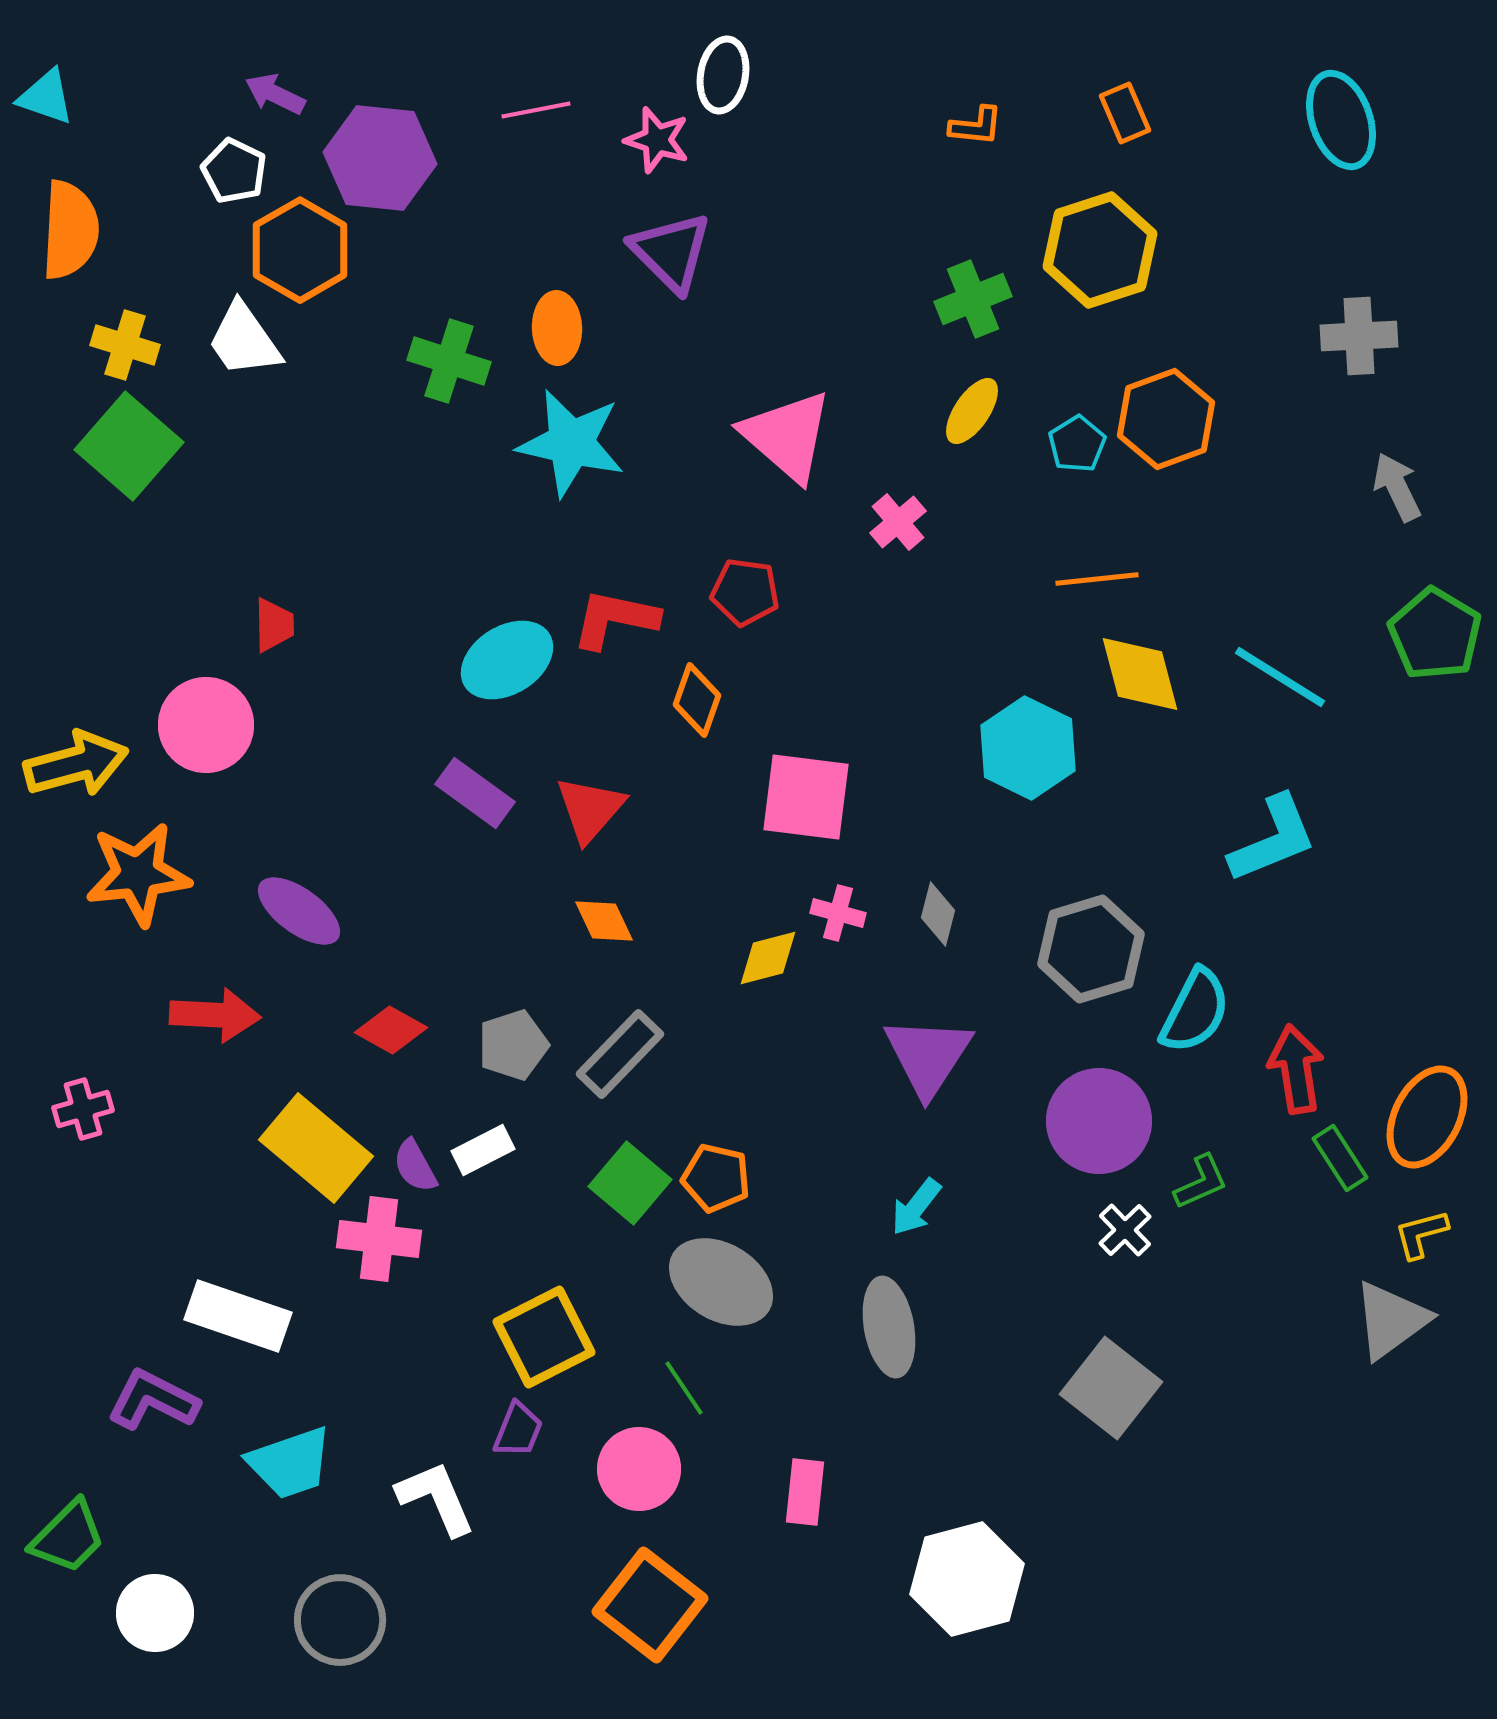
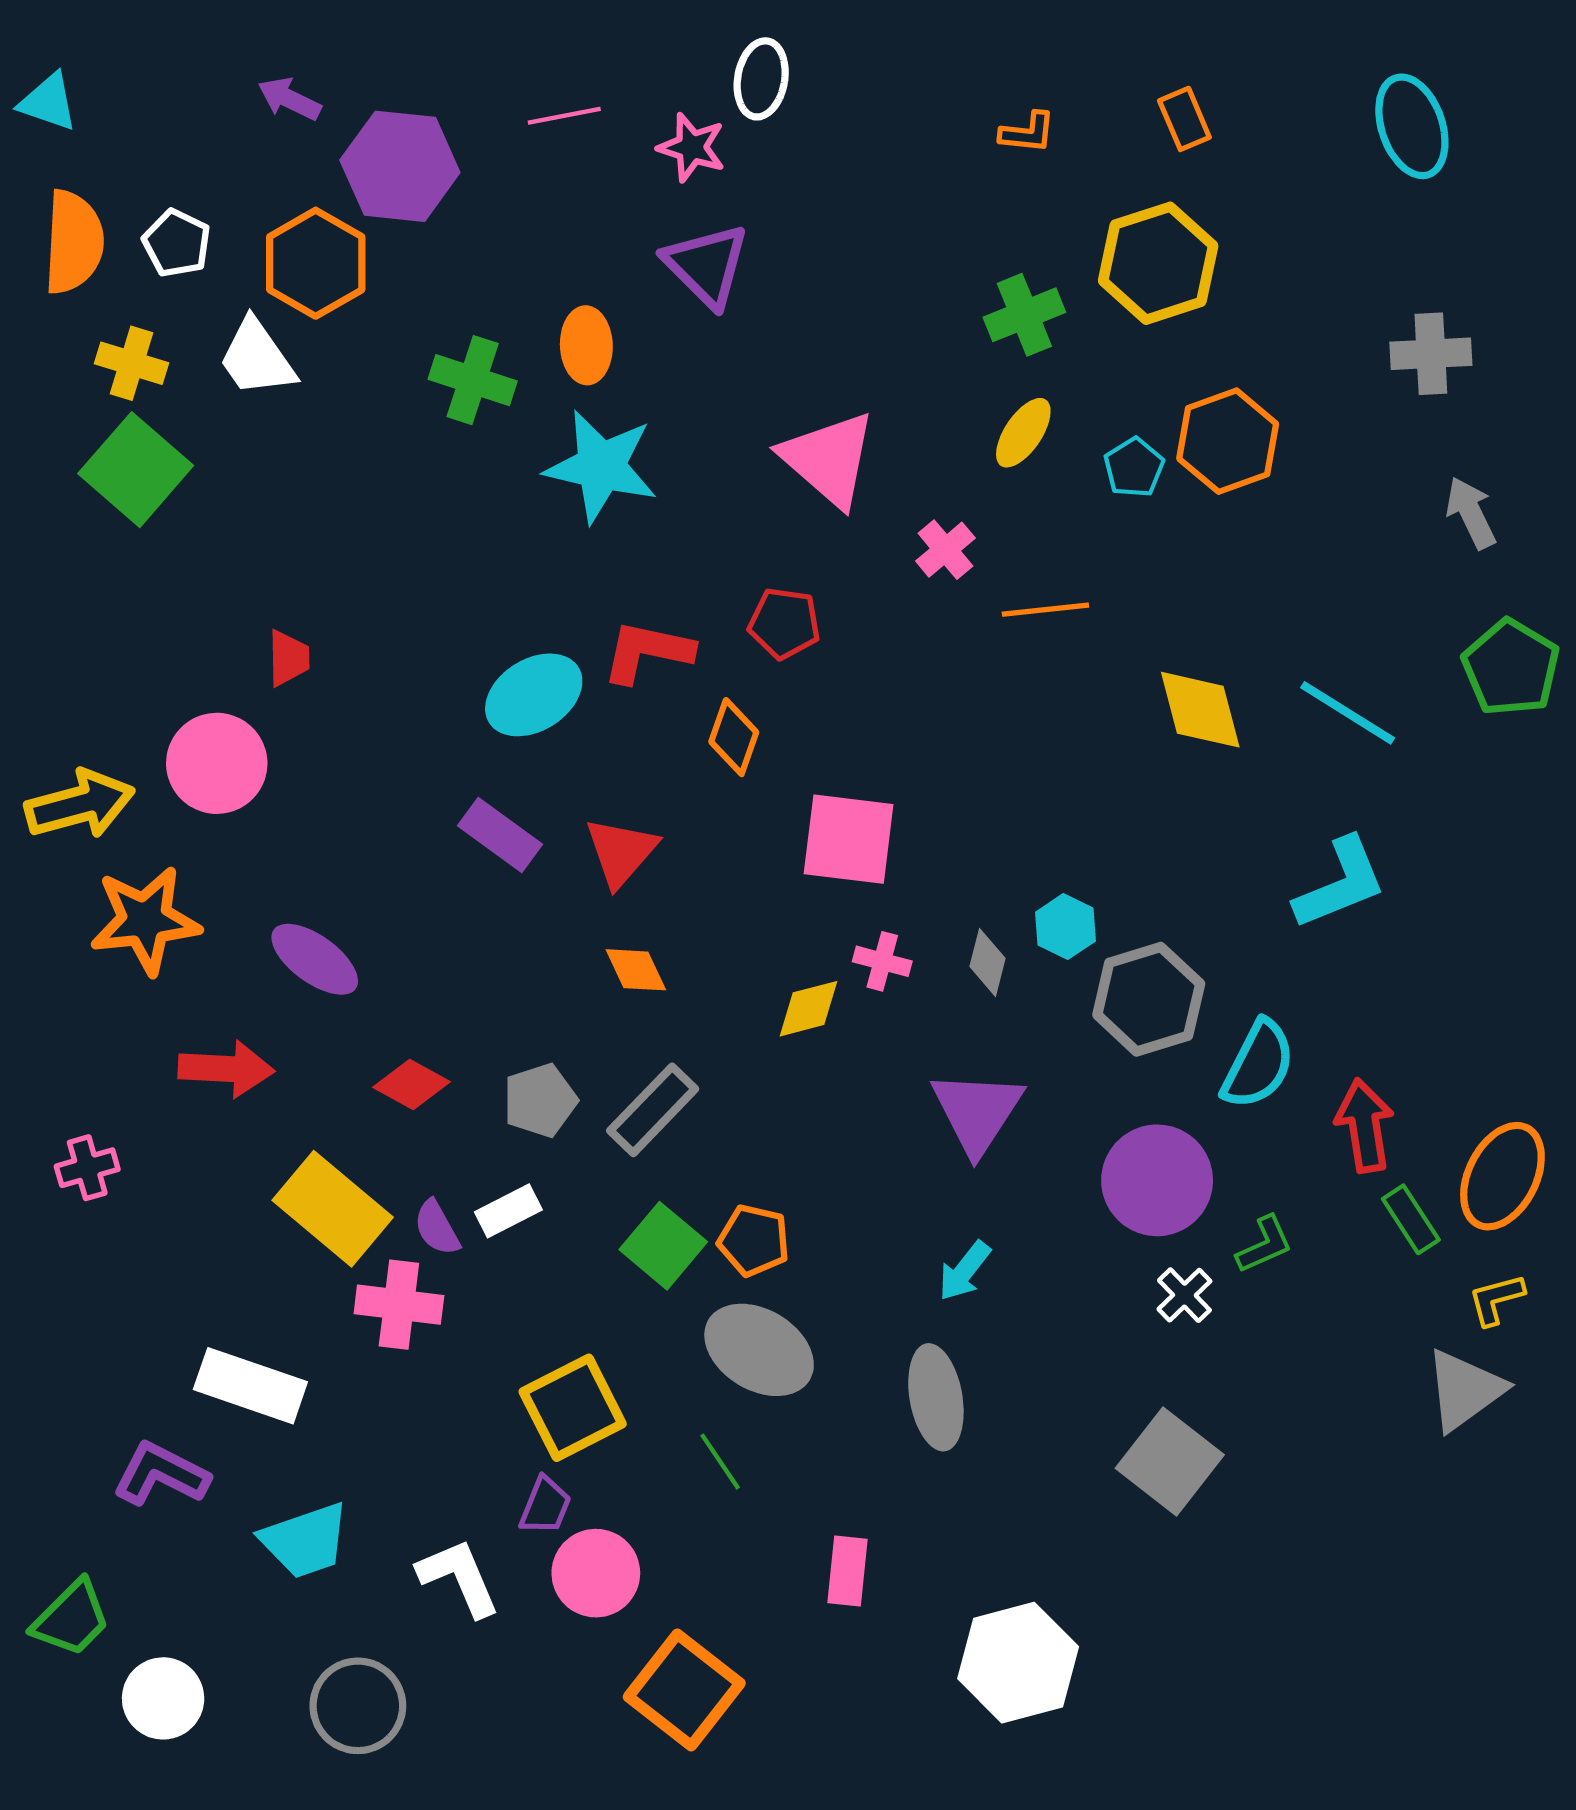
white pentagon: (234, 171) -> (177, 243), moved
orange line: (1097, 579) -> (1045, 610), moved
cyan hexagon: (1028, 748) -> (1065, 927), moved, size x0.6
pink circle: (639, 1469) -> (596, 1573), moved

